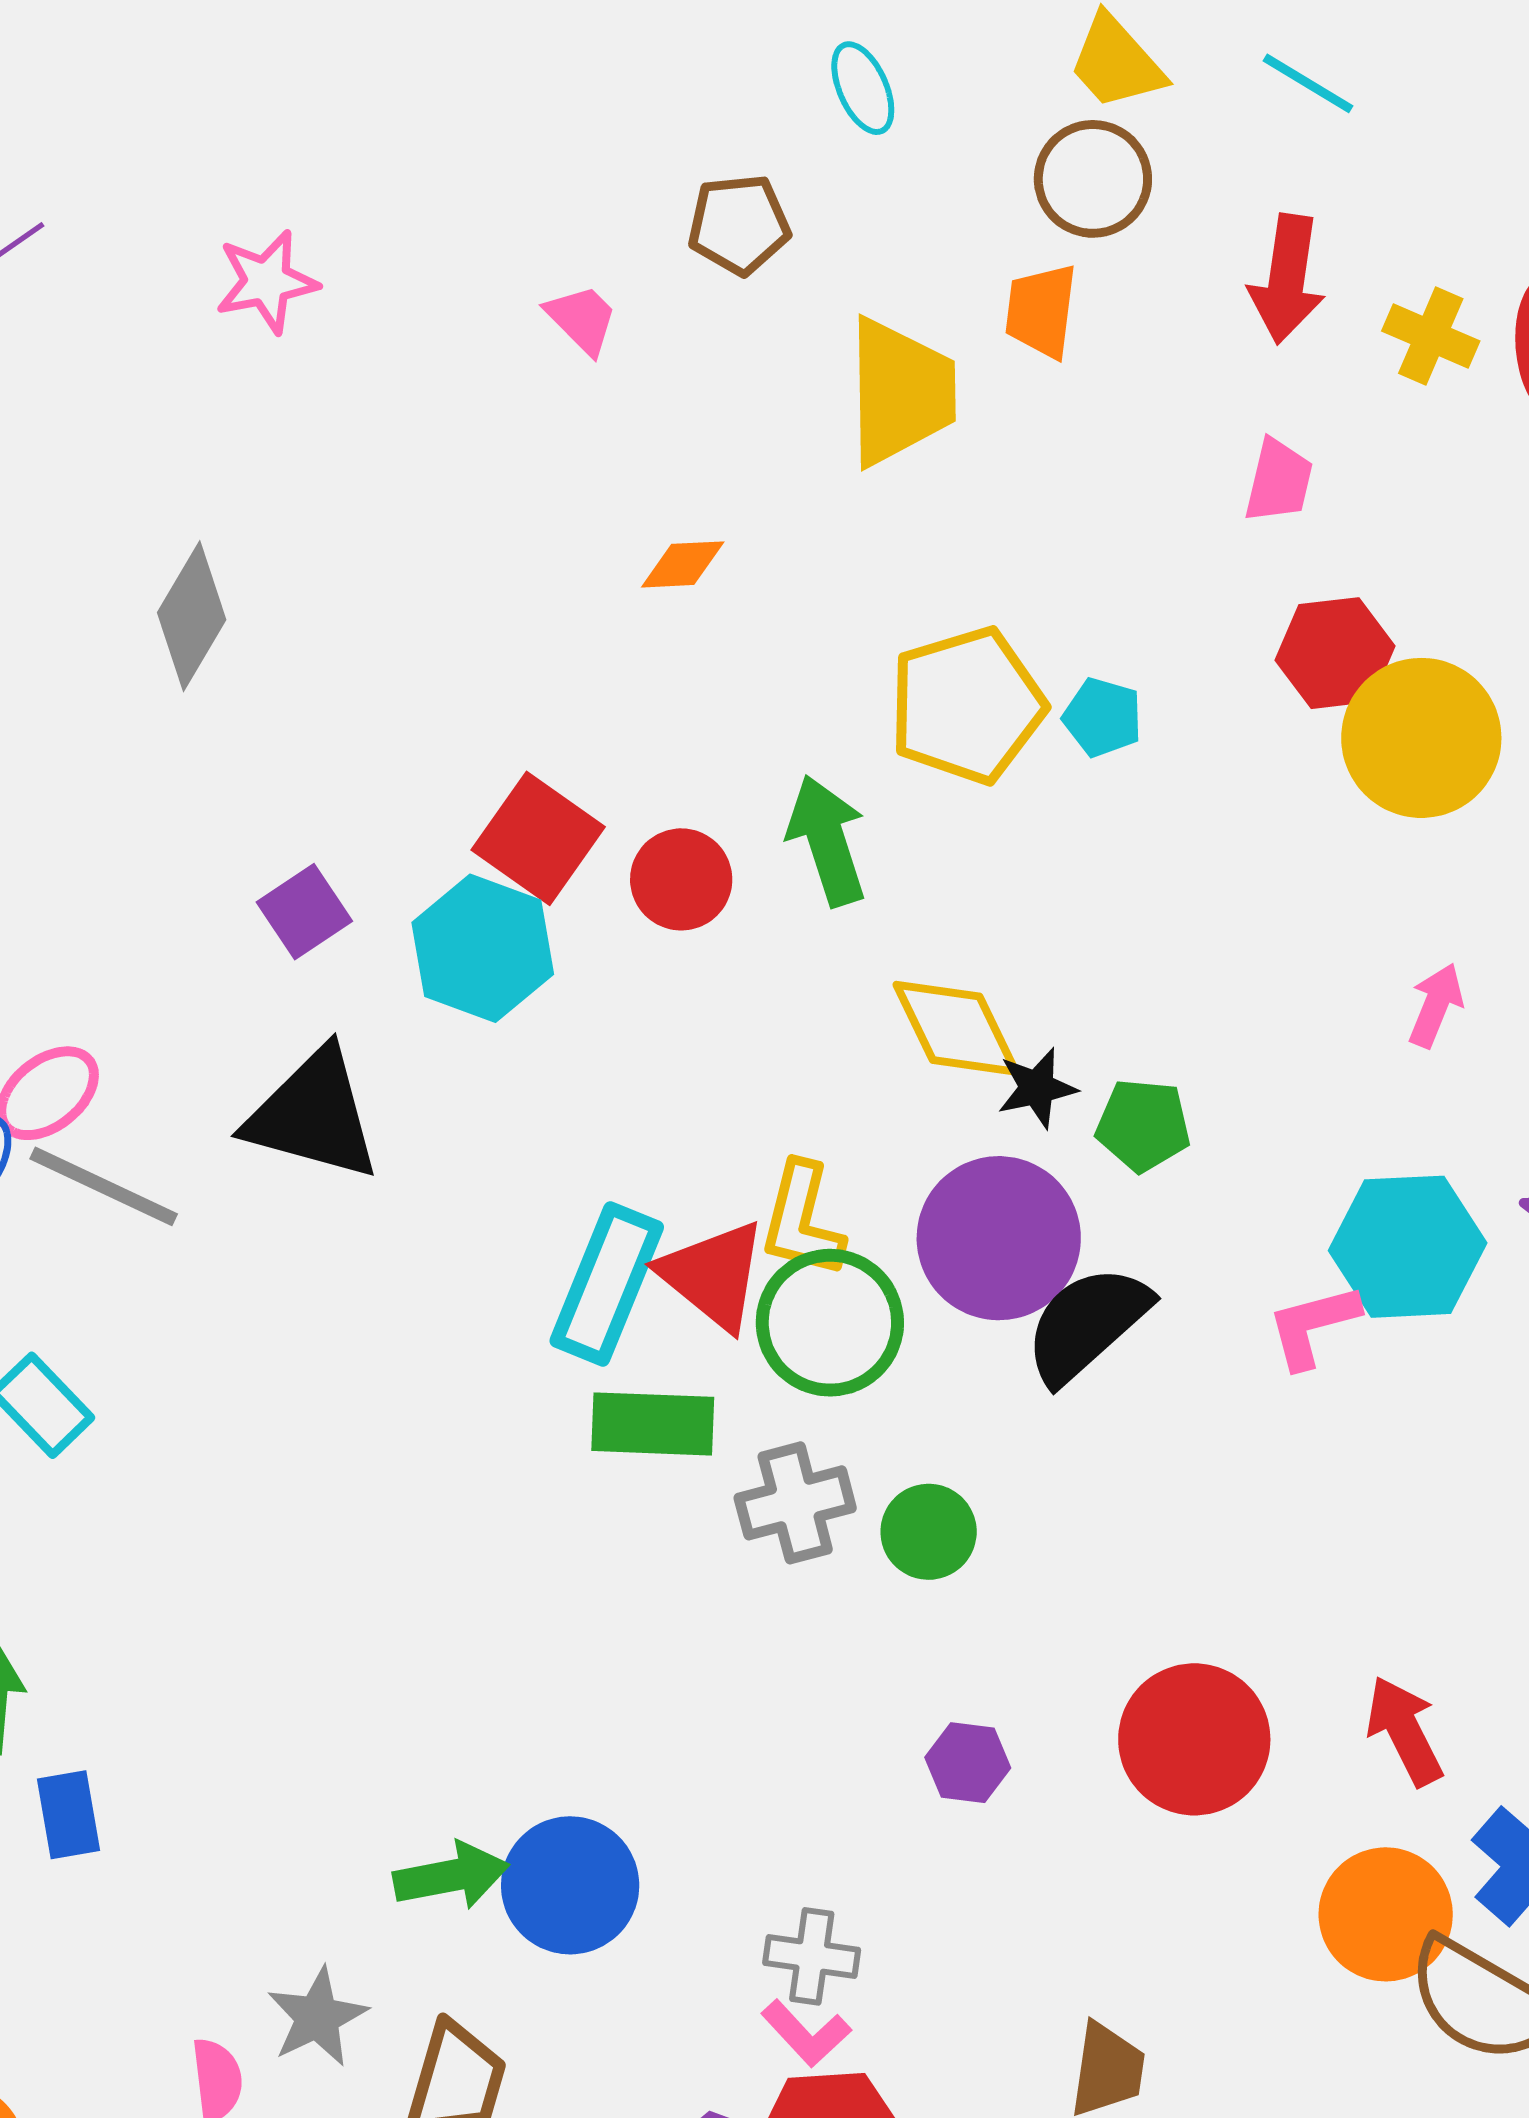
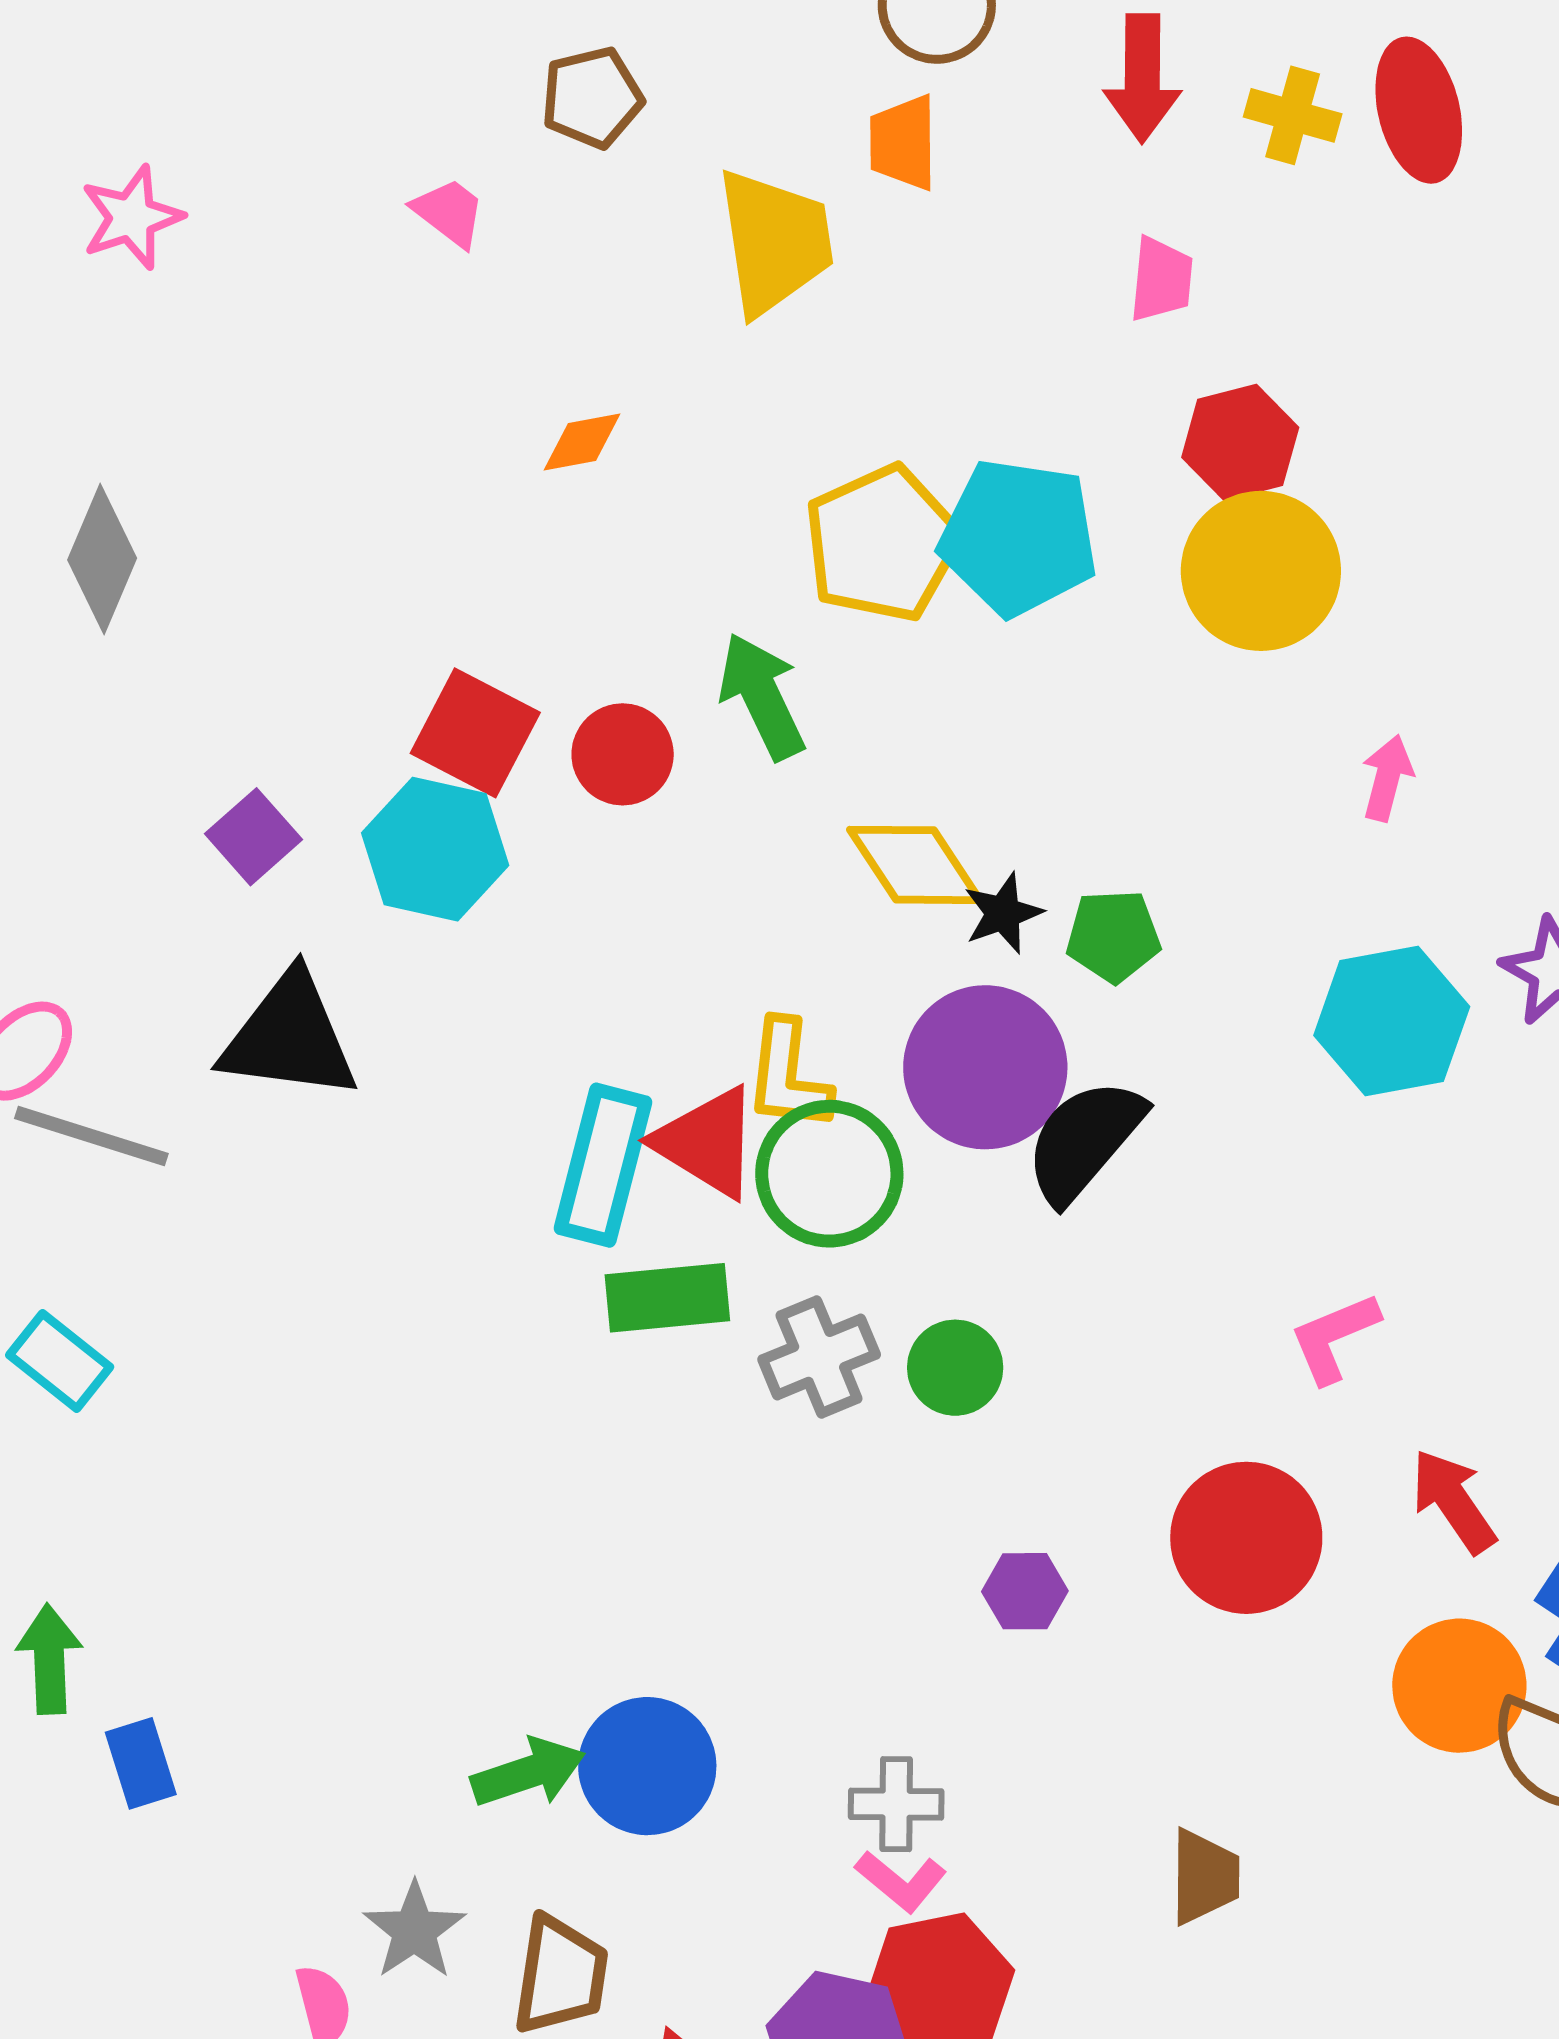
cyan pentagon: (1103, 717) -> (1019, 537), size x2.0
yellow circle: (1421, 738) -> (1261, 571), moved
pink L-shape: (1313, 1326) -> (1334, 1338), moved

